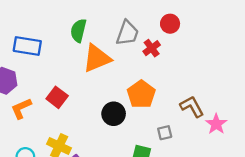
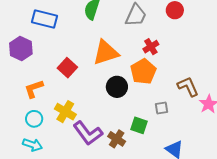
red cross: (152, 48) -> (151, 47), moved
orange triangle: (97, 58) -> (106, 53), moved
orange L-shape: (21, 108) -> (34, 89), moved

